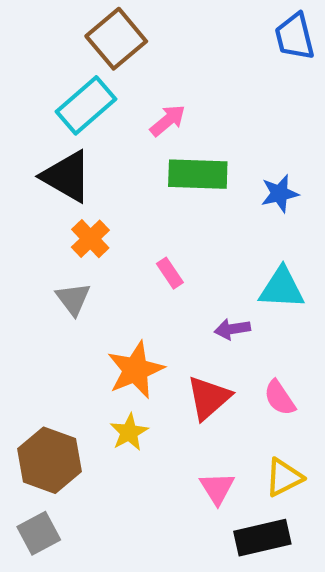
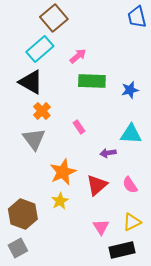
gray triangle: (73, 299) -> (34, 139), size x1.4

